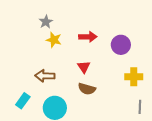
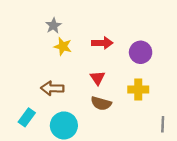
yellow cross: (134, 77) -> (138, 89), moved

